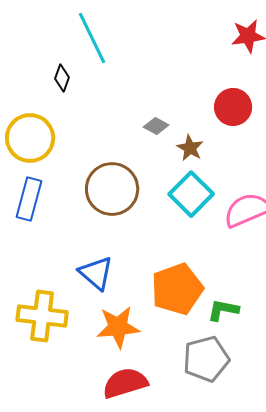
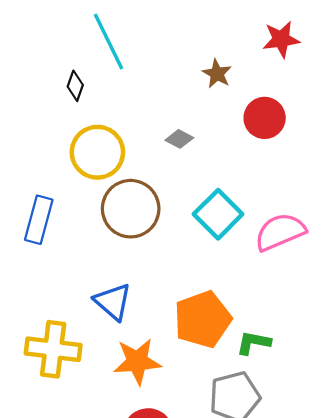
yellow circle: (30, 138) -> (97, 152), moved
brown star: (190, 148) -> (217, 74), moved

